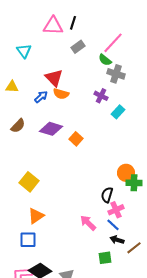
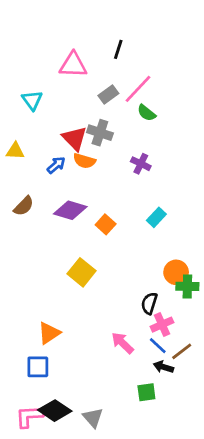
black line: (73, 23) -> (118, 49), moved
pink line: (113, 43) -> (138, 89), moved
gray cross: (116, 74) -> (100, 133), moved
cyan rectangle: (118, 112) -> (156, 217), moved
yellow square: (29, 182) -> (82, 272), moved
brown line: (134, 248) -> (182, 351), moved

